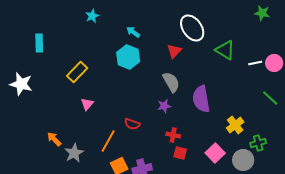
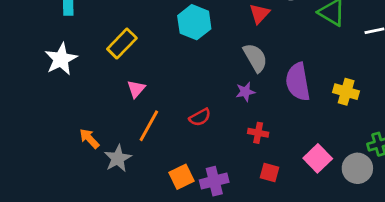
white star: (21, 84) -> (61, 59), moved, turned 30
red semicircle: (132, 124) -> (200, 117), turned -49
yellow cross: (235, 125) -> (346, 92), moved, turned -36
orange line: (108, 141) -> (149, 126), moved
red square: (180, 153) -> (269, 173), moved

